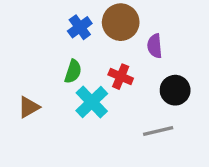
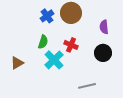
purple semicircle: (155, 46) -> (104, 27), moved
gray line: (158, 131) -> (87, 86), moved

